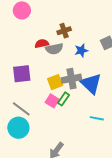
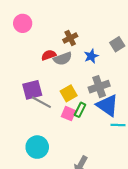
gray cross: (71, 79) -> (99, 87), moved
blue triangle: (91, 84) -> (107, 105), moved
gray line: (21, 109) -> (41, 102), moved

